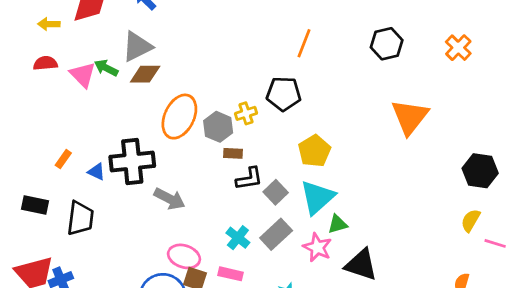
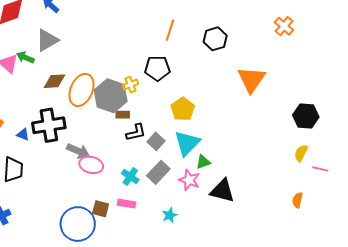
black hexagon: (387, 44) -> (215, 39), moved
brown diamond: (145, 74) -> (54, 81), moved
gray hexagon: (218, 127) -> (111, 96), size x1.5
pink ellipse: (184, 256) -> (91, 165), moved

